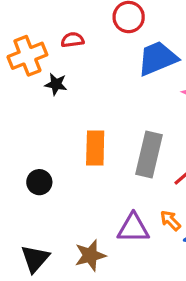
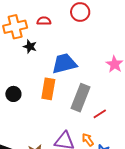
blue trapezoid: (157, 58) -> (64, 64), moved
black circle: (39, 182) -> (13, 94), moved

